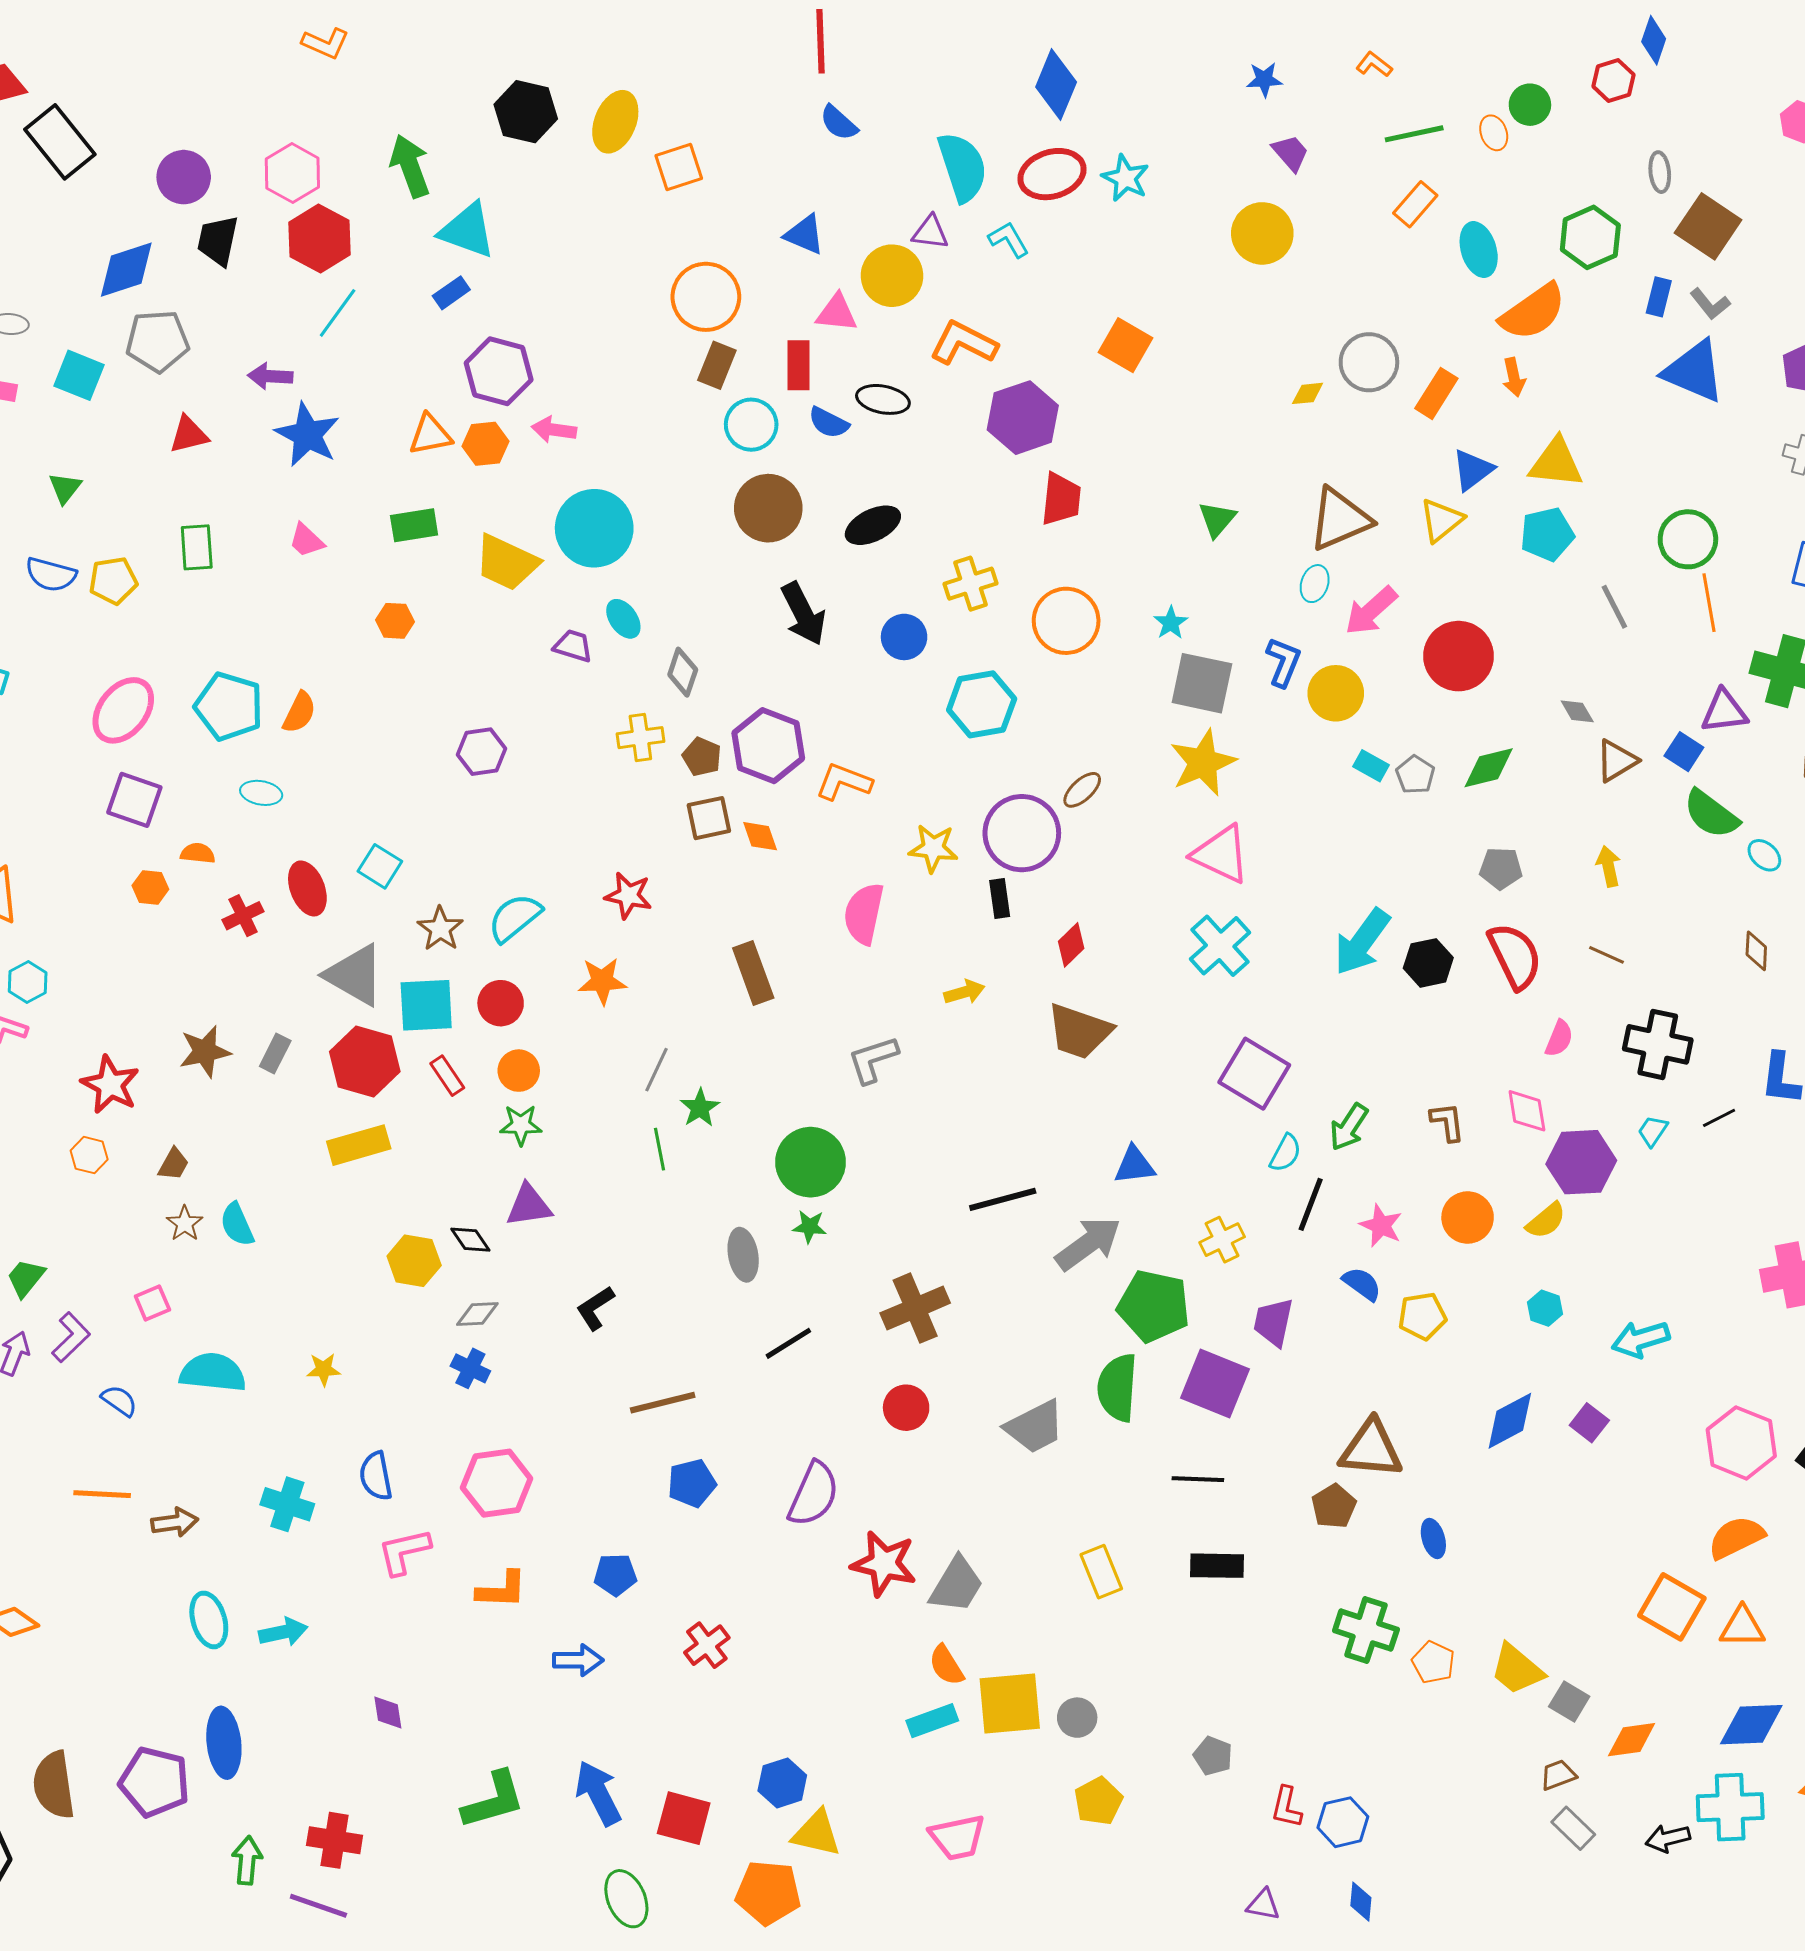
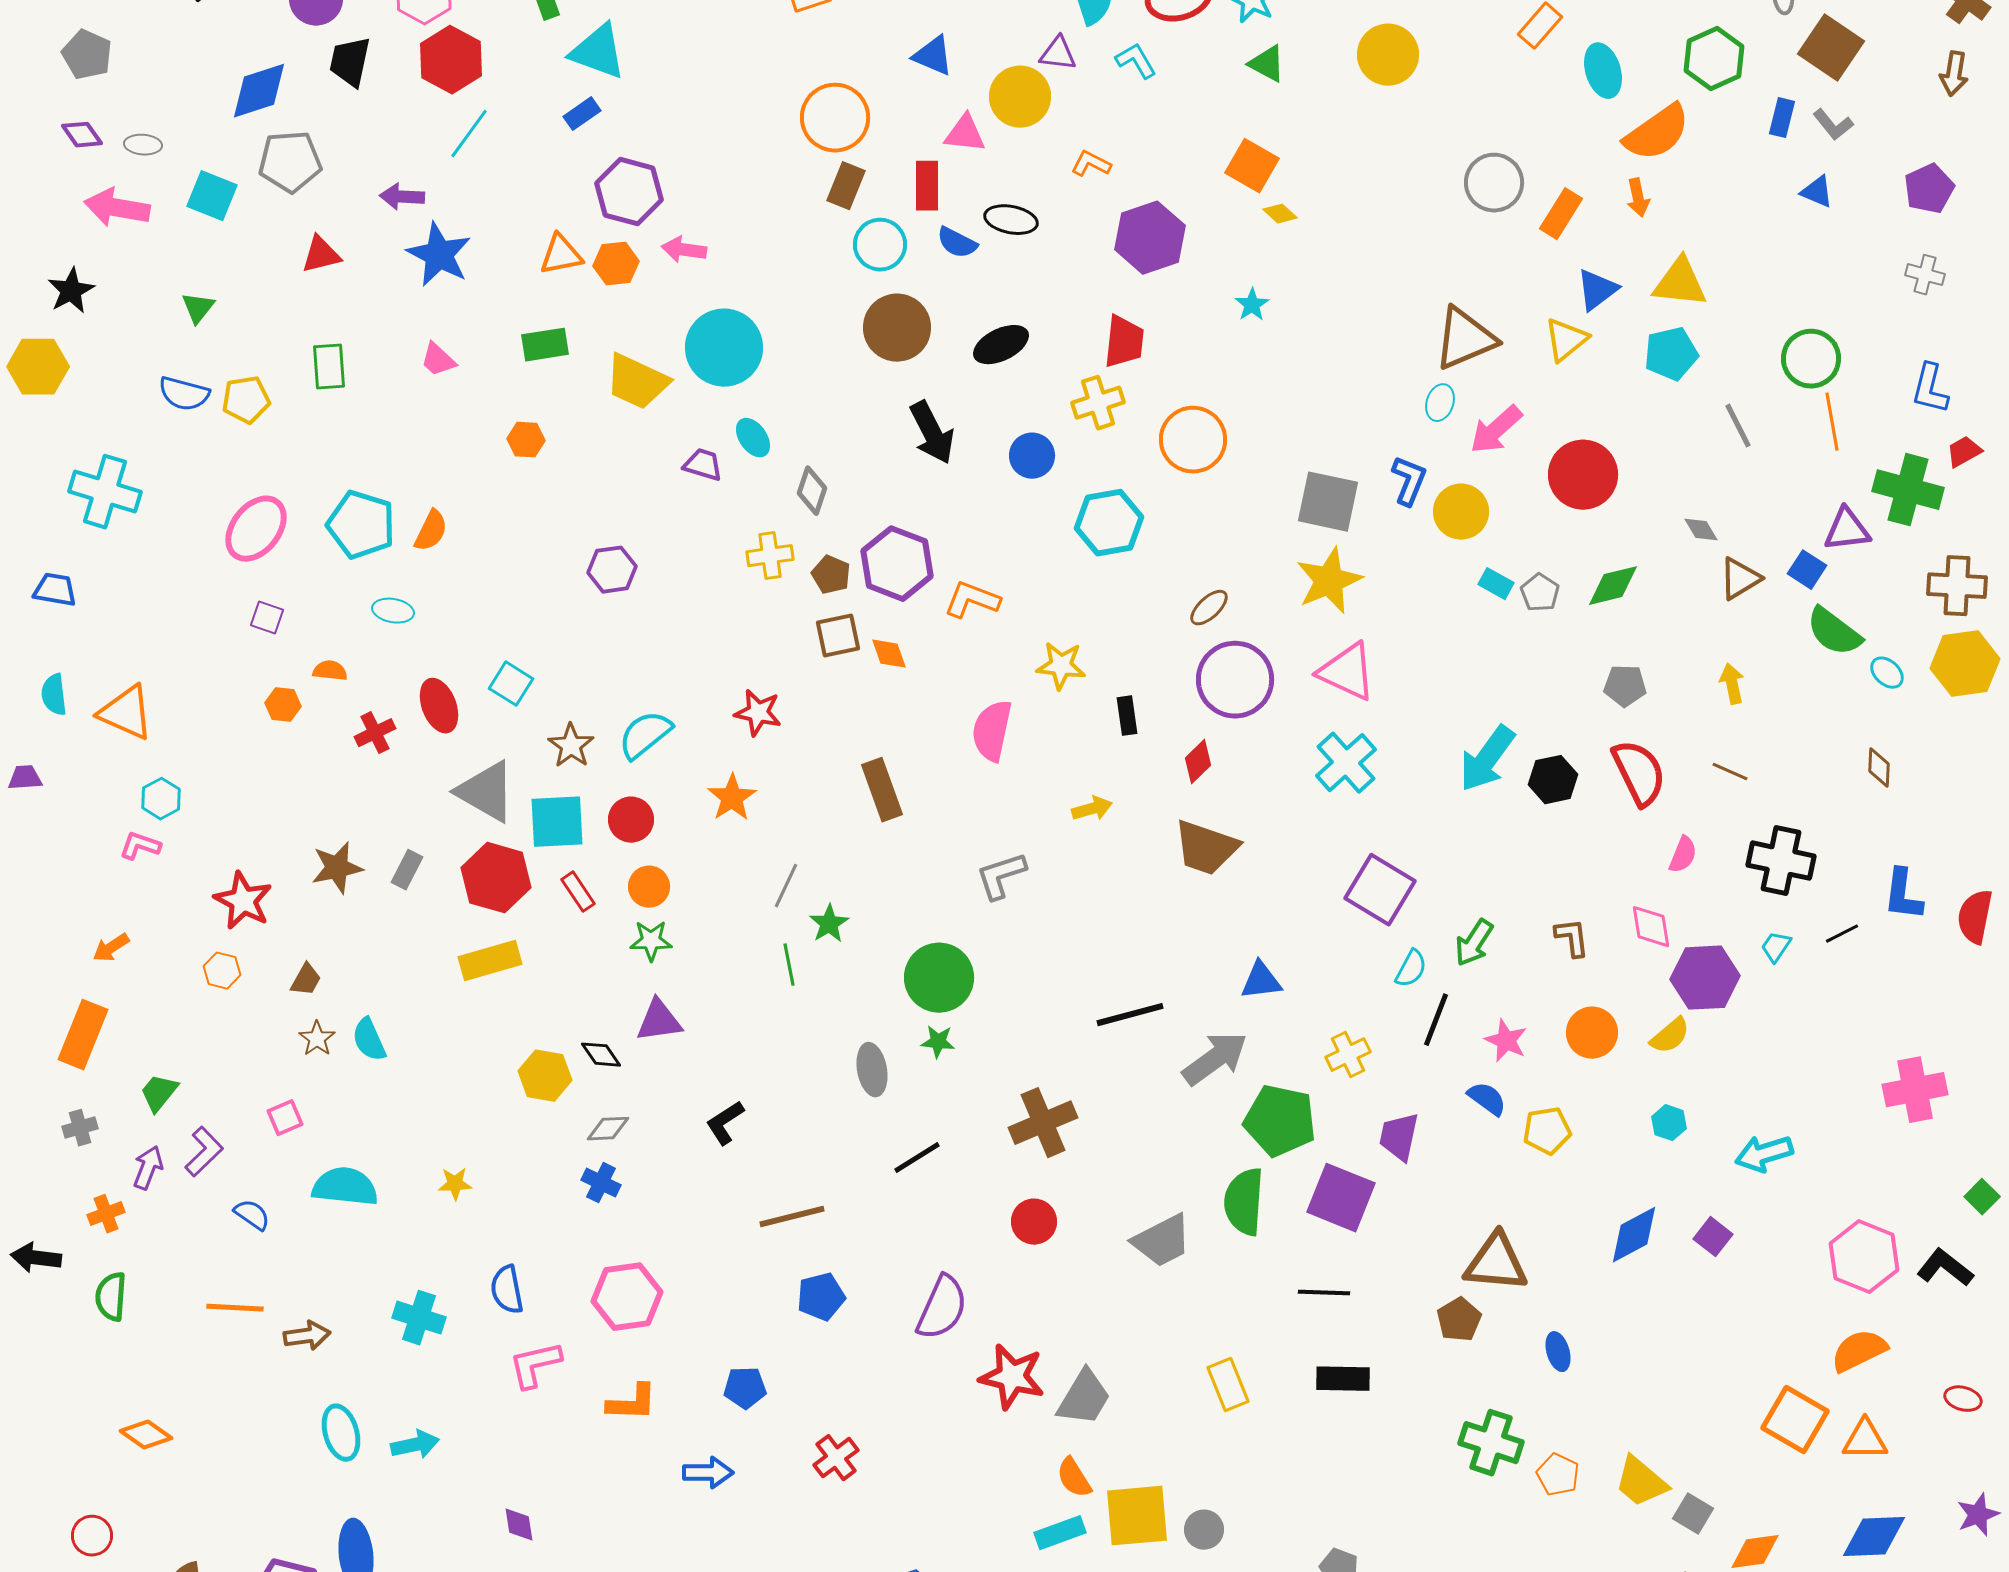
orange L-shape: (963, 343) -> (1091, 164), size x0.6
blue triangle: (1694, 371) -> (1817, 192), size x0.5
yellow diamond: (1308, 393) -> (1280, 214), moved, turned 48
red trapezoid: (1061, 499) -> (1124, 342), moved
green triangle: (1217, 519) -> (1267, 64), moved, turned -42
cyan star: (1171, 623) -> (1252, 305), moved
purple square: (134, 800) -> (267, 618), size x0.6
purple circle: (1022, 833) -> (1235, 680), moved
orange star: (602, 981) -> (732, 798), turned -30

